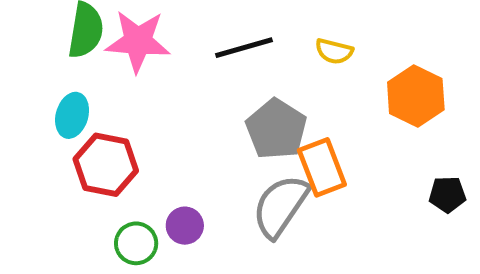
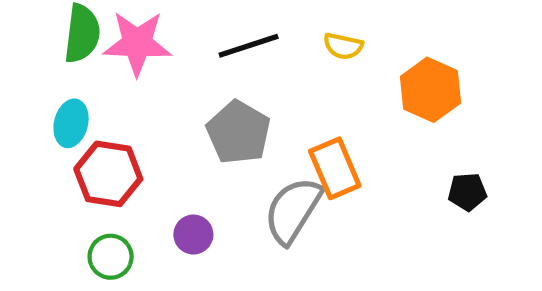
gray pentagon: (276, 129) -> (238, 132), moved
green circle: (136, 243) -> (111, 257), moved

